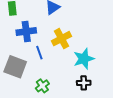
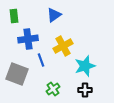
green cross: (42, 86) -> (53, 89), moved

